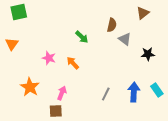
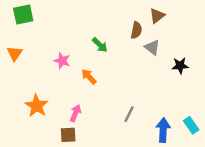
brown triangle: (143, 13) -> (157, 16), moved
pink star: (49, 58) -> (62, 61), moved
cyan rectangle: (157, 90) -> (191, 125), moved
blue arrow: (134, 92) -> (163, 130), moved

